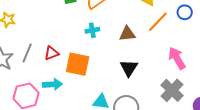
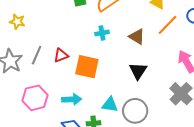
brown triangle: (127, 34) -> (137, 37), turned 36
cyan arrow: (52, 84) -> (72, 99), moved

